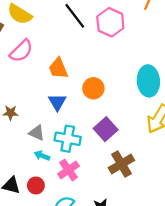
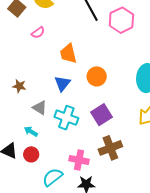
pink semicircle: (21, 51) -> (38, 33), size x0.6
cyan arrow: (42, 156) -> (31, 131), moved
pink cross: (68, 170) -> (79, 160), moved, turned 36

